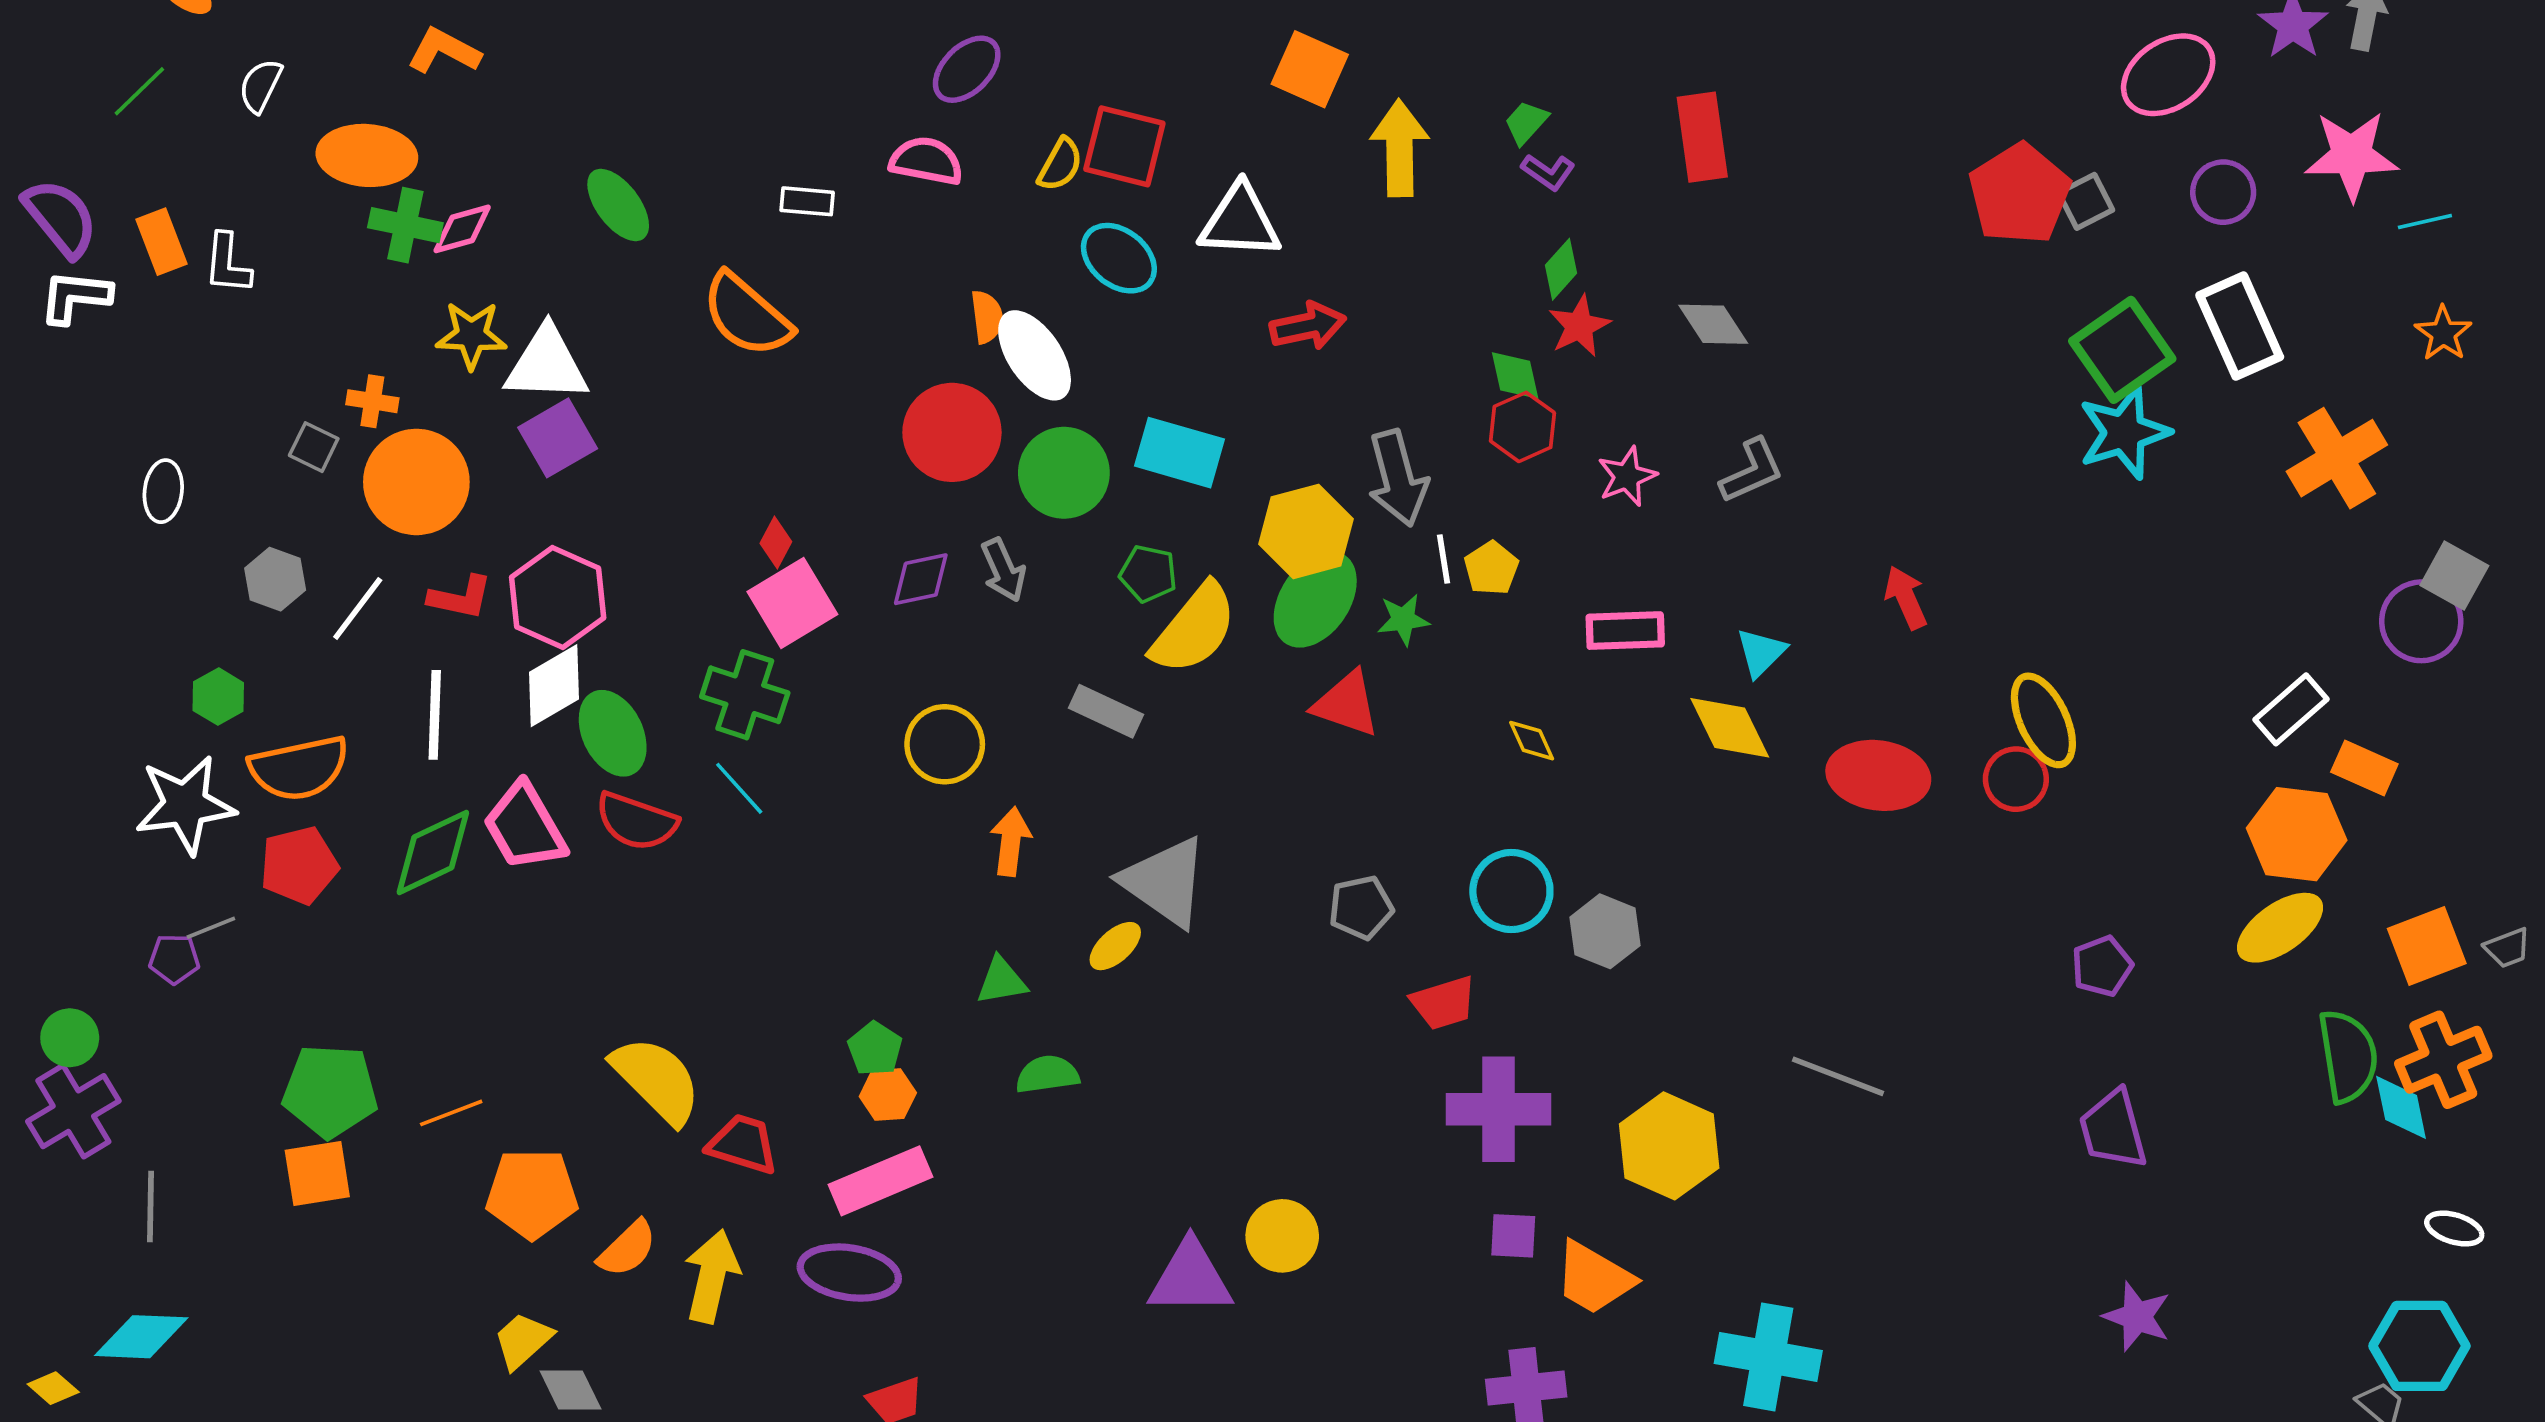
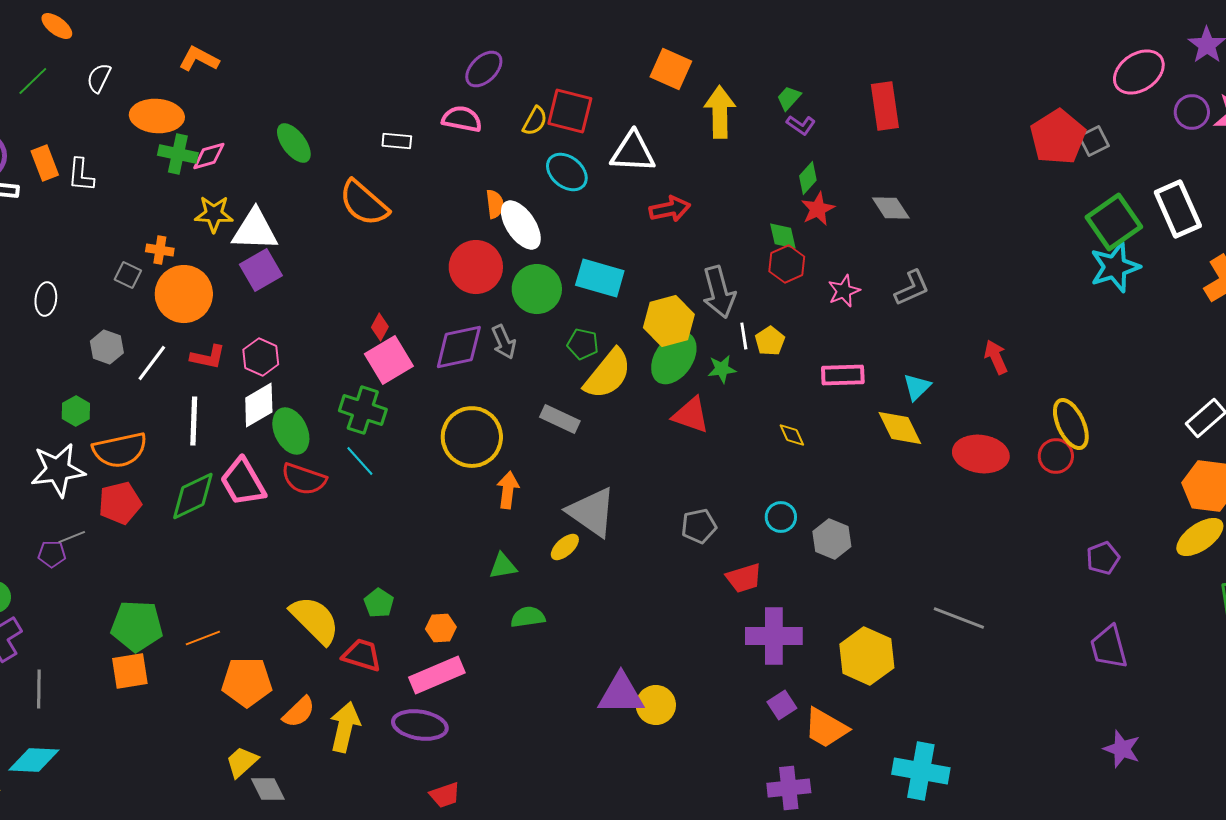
purple circle: (2223, 192) -> (1192, 112), moved
purple diamond: (921, 579) -> (459, 347), size x1.5
pink hexagon: (558, 598) -> (261, 357), size x0.7
yellow circle: (945, 744) -> (472, 437), size x1.4
cyan circle: (1511, 891) -> (781, 517), size x0.7
green pentagon: (875, 1049) -> (379, 603), moved
purple square: (1513, 1236) -> (782, 705), turned -36
purple triangle: (1190, 1278) -> (621, 694), moved

